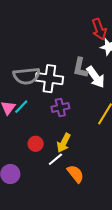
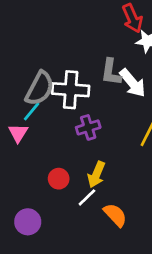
gray semicircle: (27, 76) -> (40, 88), turned -52
cyan line: (21, 107) -> (32, 111), moved

